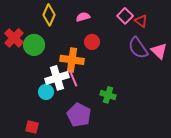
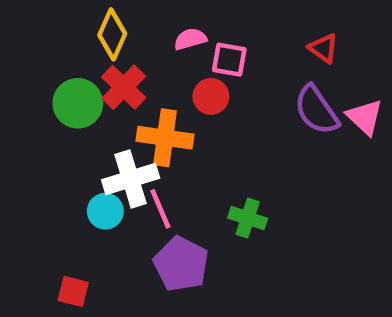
pink square: (125, 16) -> (229, 60), moved, turned -35
red cross: (14, 38) -> (124, 87), moved
pink line: (73, 78) -> (160, 209), moved

